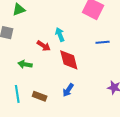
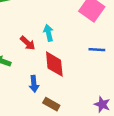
blue arrow: (68, 90) -> (34, 84), moved, turned -48
brown rectangle: (40, 96) -> (51, 104), moved

